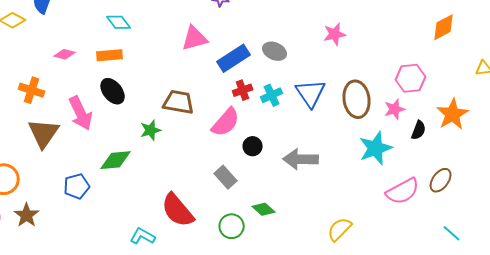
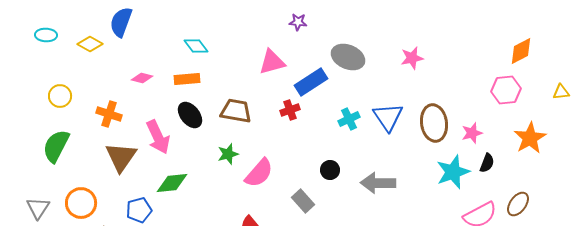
gray ellipse: (275, 51) -> (348, 57), moved, size x1.4
pink hexagon: (411, 78) -> (506, 90), moved
red cross: (243, 90) -> (290, 110), moved
brown trapezoid: (179, 102) -> (236, 111), moved
pink semicircle: (226, 122) -> (259, 173), moved
black semicircle: (419, 130) -> (487, 163), moved
green diamond: (116, 160) -> (172, 183), moved
blue pentagon: (77, 186) -> (139, 210), moved

